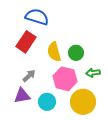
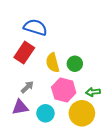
green arrow: (93, 73) -> (93, 92), moved

